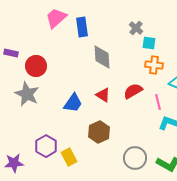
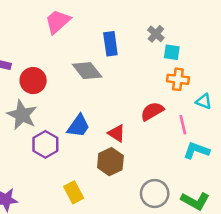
blue rectangle: (82, 27) -> (110, 44), moved
gray diamond: (102, 57) -> (87, 71), moved, turned -35
red triangle: (103, 95) -> (117, 133), moved
purple hexagon: (46, 146) -> (45, 144), moved

